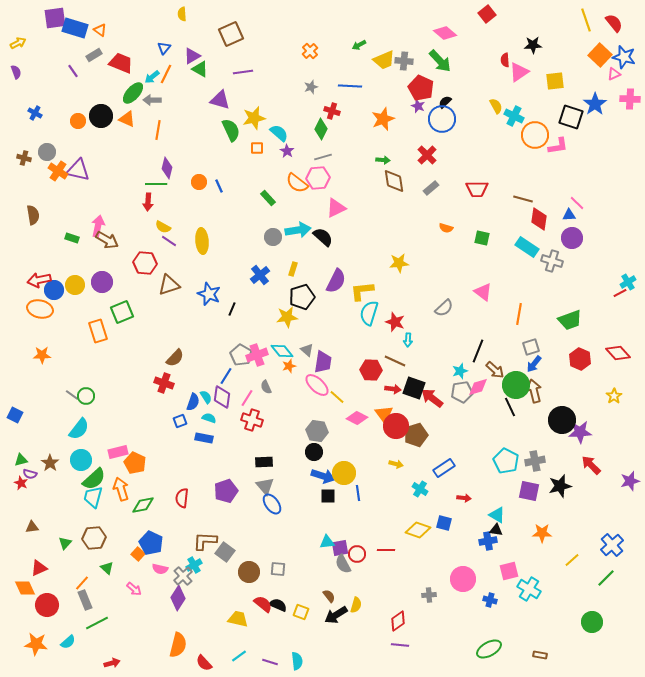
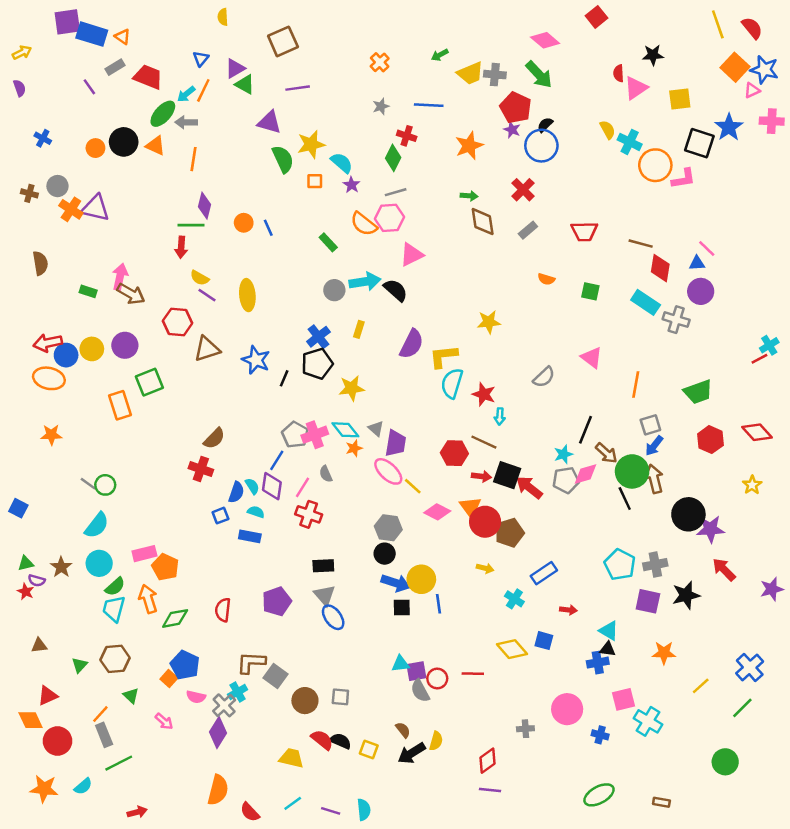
black pentagon: (302, 297) -> (317, 364), moved
green semicircle: (94, 479) -> (115, 587), size x0.7
yellow diamond: (418, 530) -> (512, 649), turned 30

